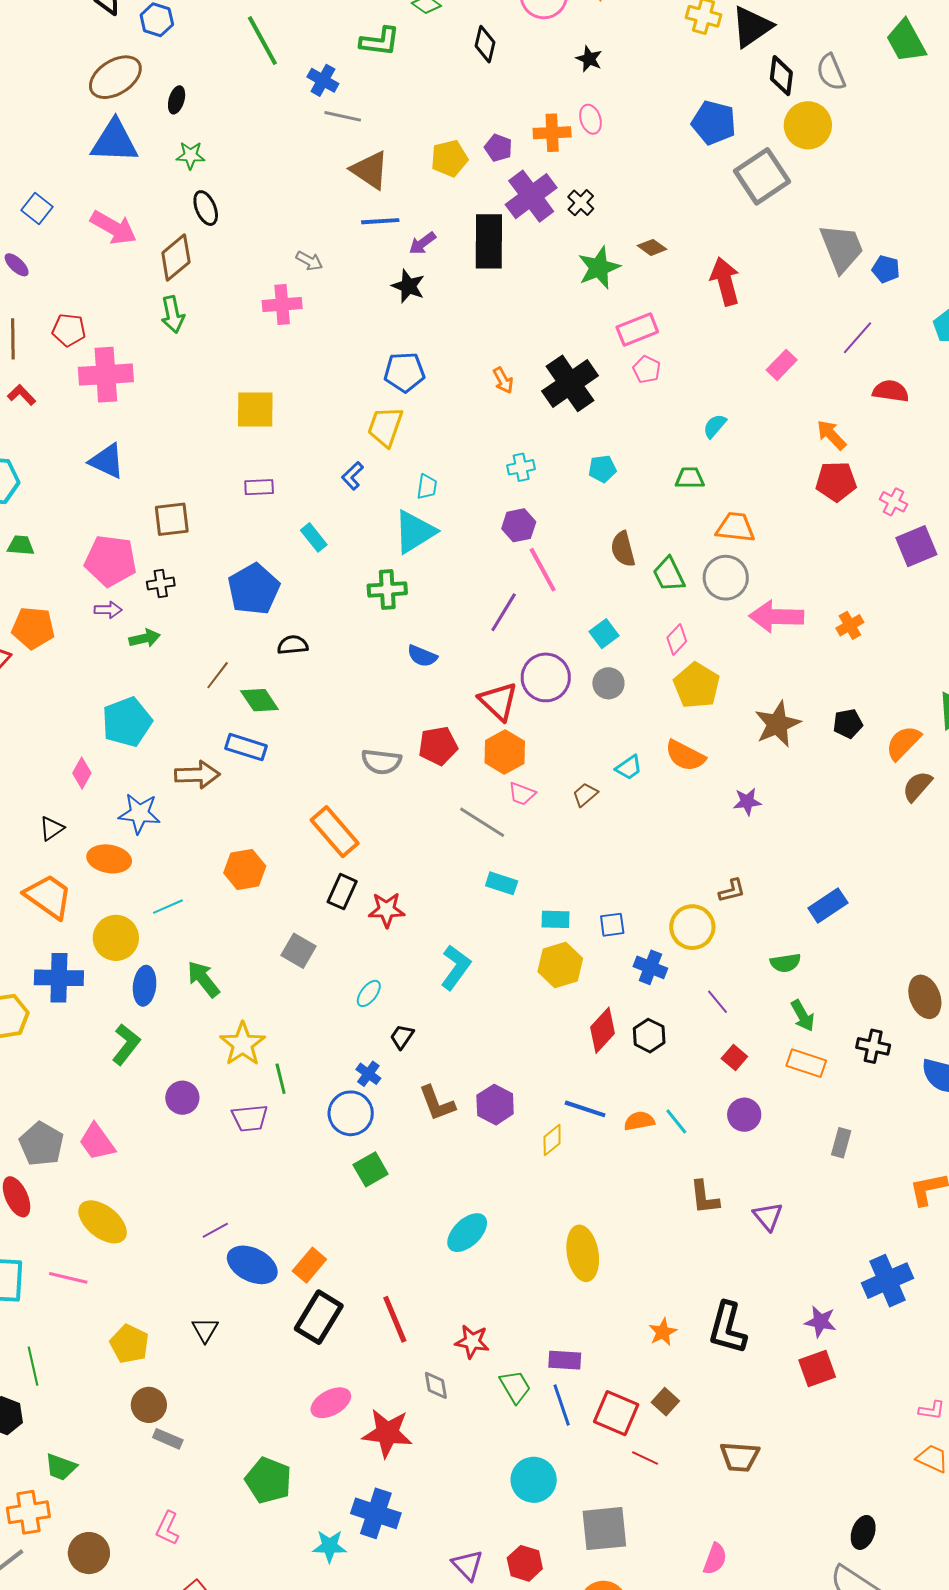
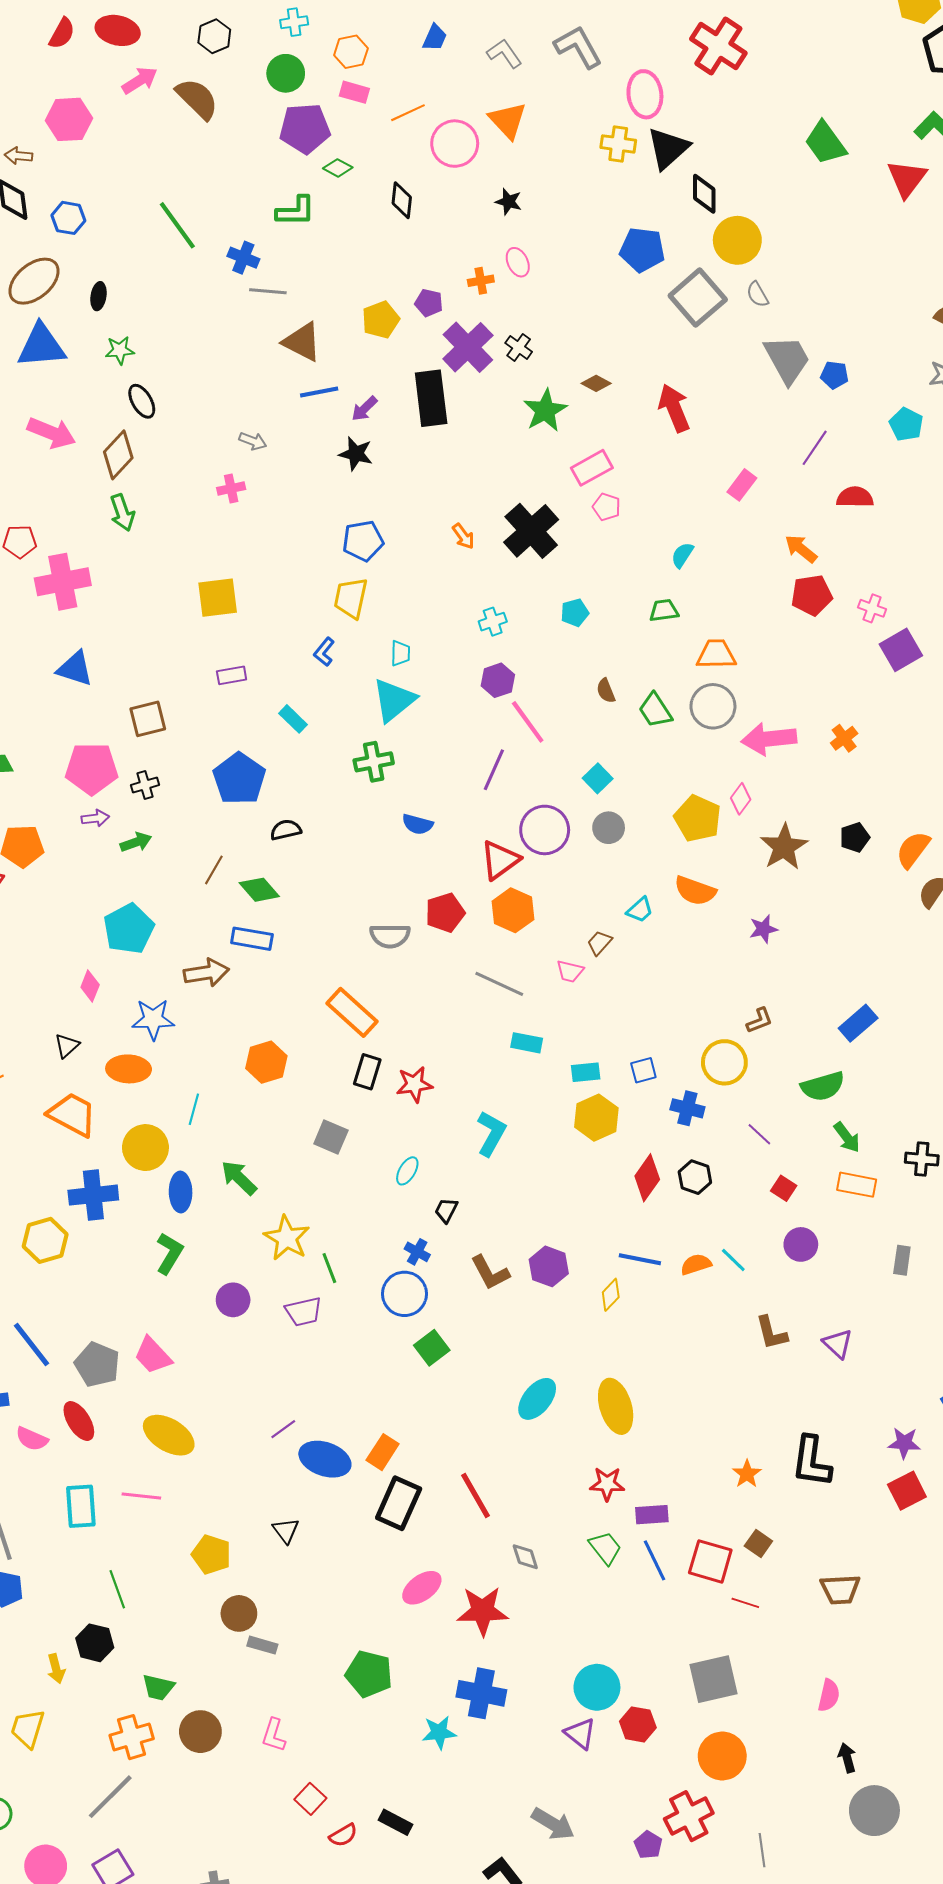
gray semicircle: (831, 72) -> (758, 294), moved, size x0.7
orange cross: (552, 133) -> (481, 281), size x0.7
pink cross: (282, 305) -> (231, 489), size x0.7
brown semicircle: (623, 549) -> (606, 691), size x0.7
pink diamond: (677, 639) -> (741, 799), moved
red triangle: (498, 701) -> (500, 860), turned 48
pink trapezoid: (522, 794) -> (570, 971), moved
cyan line: (168, 907) -> (194, 1109), turned -44
green semicircle: (785, 963) -> (823, 1086), size x1.4
yellow ellipse: (583, 1253) -> (616, 1406), moved
red star: (472, 1342) -> (607, 1484), moved
cyan circle: (534, 1480) -> (597, 1687), moved
brown circle: (89, 1553) -> (200, 1732), moved

